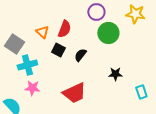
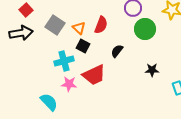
gray square: (14, 44) -> (55, 25), moved
black square: (58, 50) -> (83, 46), moved
red trapezoid: (74, 93) -> (94, 75), moved

